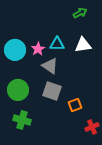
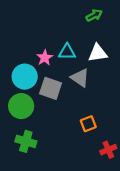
cyan circle: (15, 50) -> (25, 77), moved
gray triangle: (50, 66) -> (80, 78), moved
gray square: (52, 91) -> (51, 88), moved

